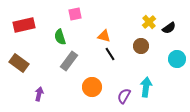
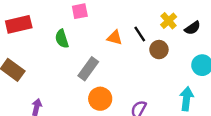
black line: (110, 54) -> (140, 34), moved
gray rectangle: (69, 61) -> (88, 69), moved
cyan arrow: (146, 87) -> (187, 99), moved

